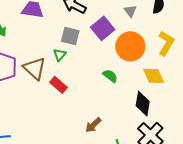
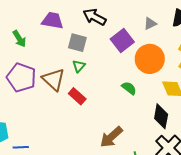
gray triangle: (130, 11) -> (150, 24), turned 40
gray square: (70, 36) -> (77, 43), moved
brown arrow: (93, 125) -> (111, 137), size x1.4

